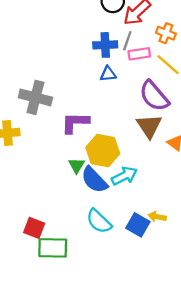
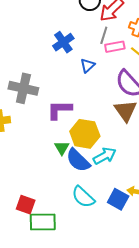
blue cross: (105, 45) -> (63, 42), moved, turned -30
blue triangle: (108, 74) -> (88, 65), turned -35

